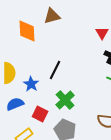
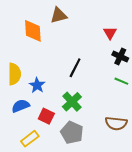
black line: (55, 70) -> (75, 68), moved

